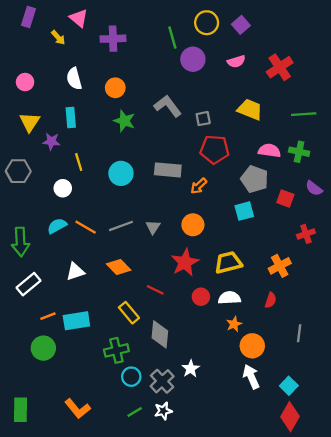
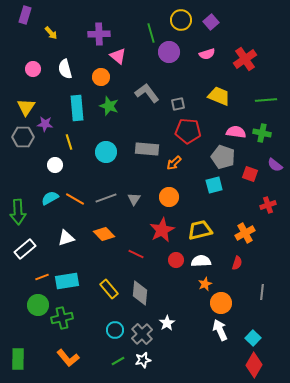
pink triangle: (79, 18) -> (118, 56), moved
pink circle: (25, 82) -> (33, 69), moved
cyan rectangle: (71, 117) -> (77, 108), moved, size x1.4
gray hexagon: (18, 171) -> (23, 137), moved
yellow rectangle: (129, 313) -> (109, 289), moved
green cross: (116, 350) -> (62, 318), moved

